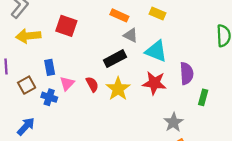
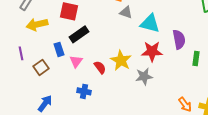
black rectangle: (115, 59) -> (79, 34), moved
red semicircle: (92, 84) -> (100, 67), moved
blue cross: (49, 97) -> (84, 91), moved
gray star: (173, 122) -> (144, 76), moved, turned 30

